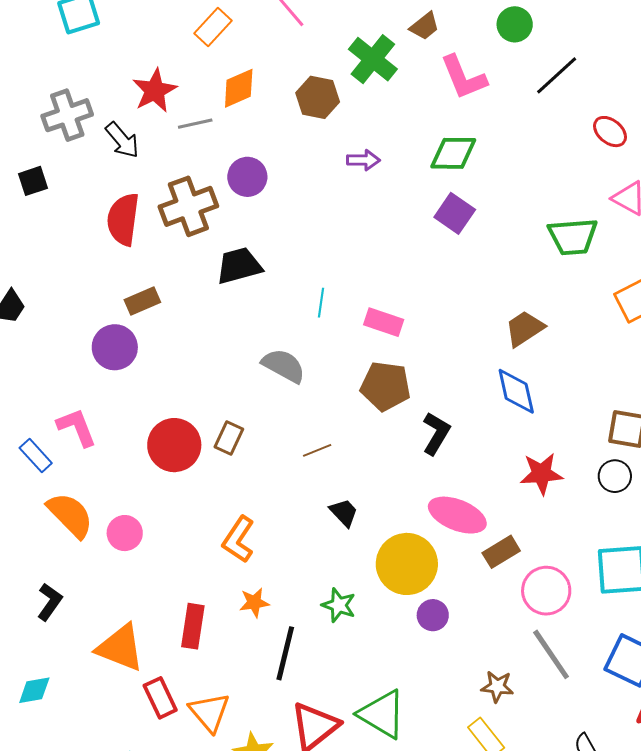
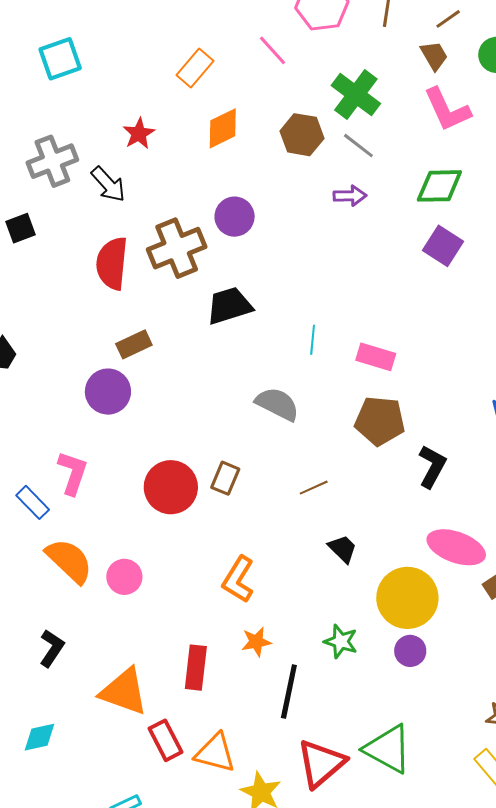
brown trapezoid: (425, 26) -> (434, 56), moved, turned -80
red star: (155, 91) -> (139, 134), size x0.7
gray line: (195, 124) -> (358, 146), moved, turned 52
pink L-shape: (77, 427) -> (73, 473), turned 42
purple circle: (433, 615) -> (410, 651), moved
orange triangle: (209, 712) -> (215, 753), turned -33

